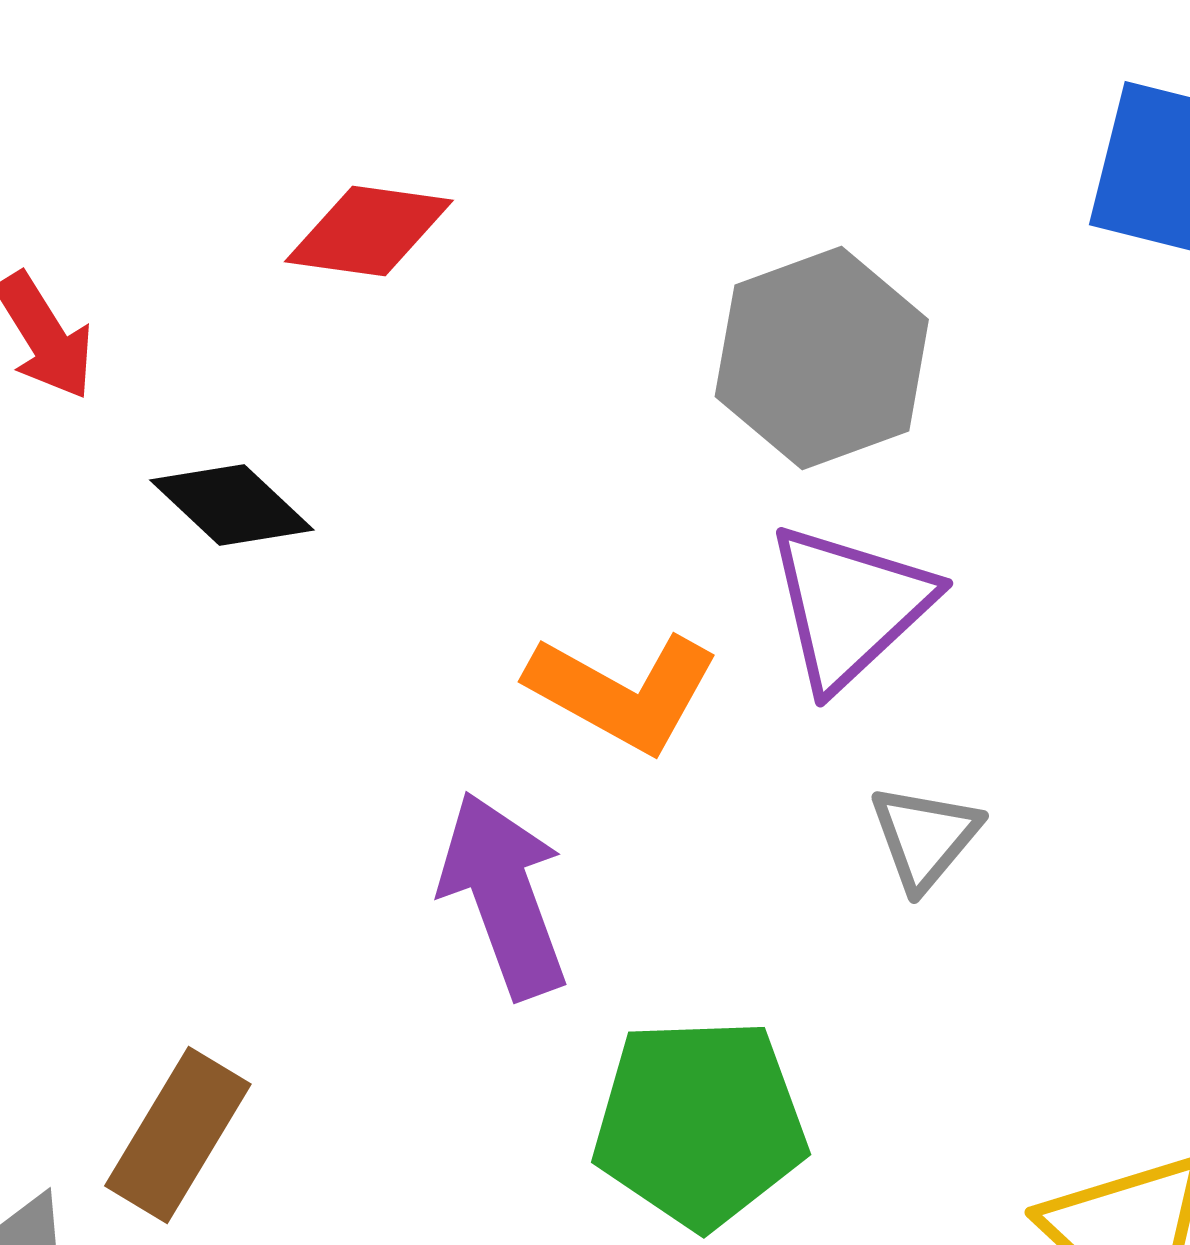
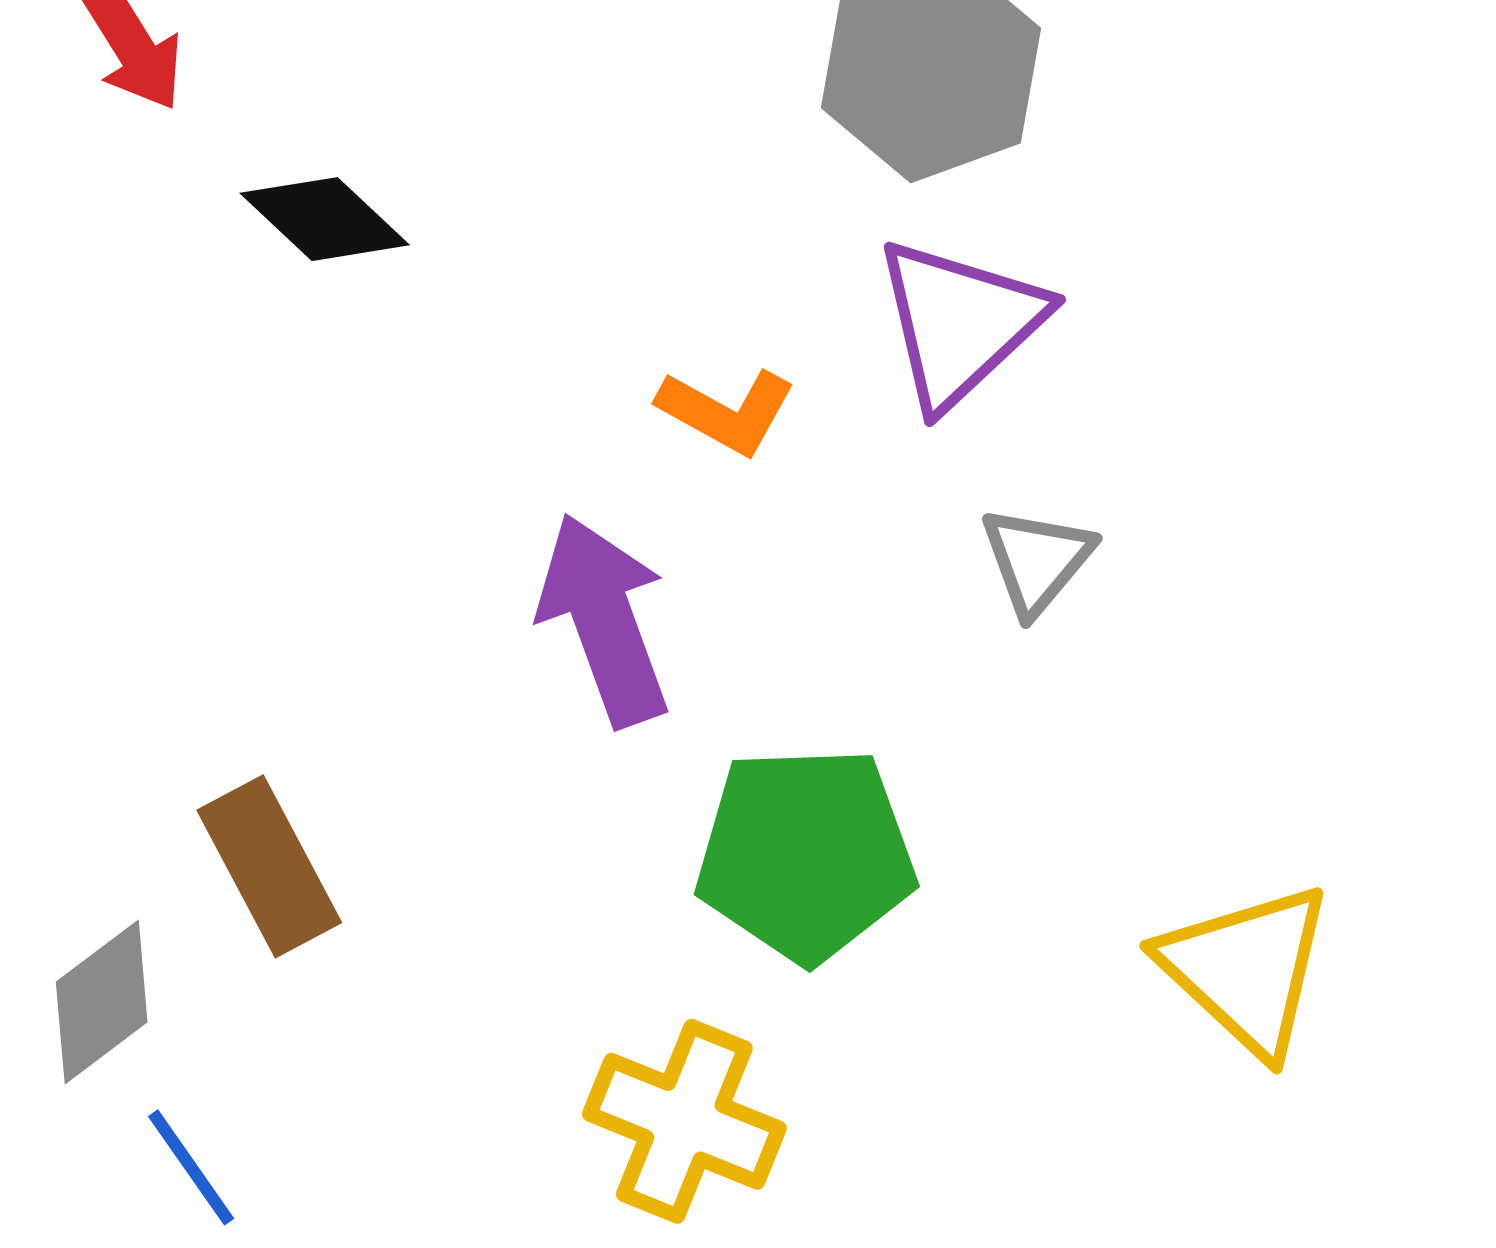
orange L-shape: (623, 692) -> (727, 411), size x0.7
brown rectangle: (178, 1135) -> (269, 866), turned -59

